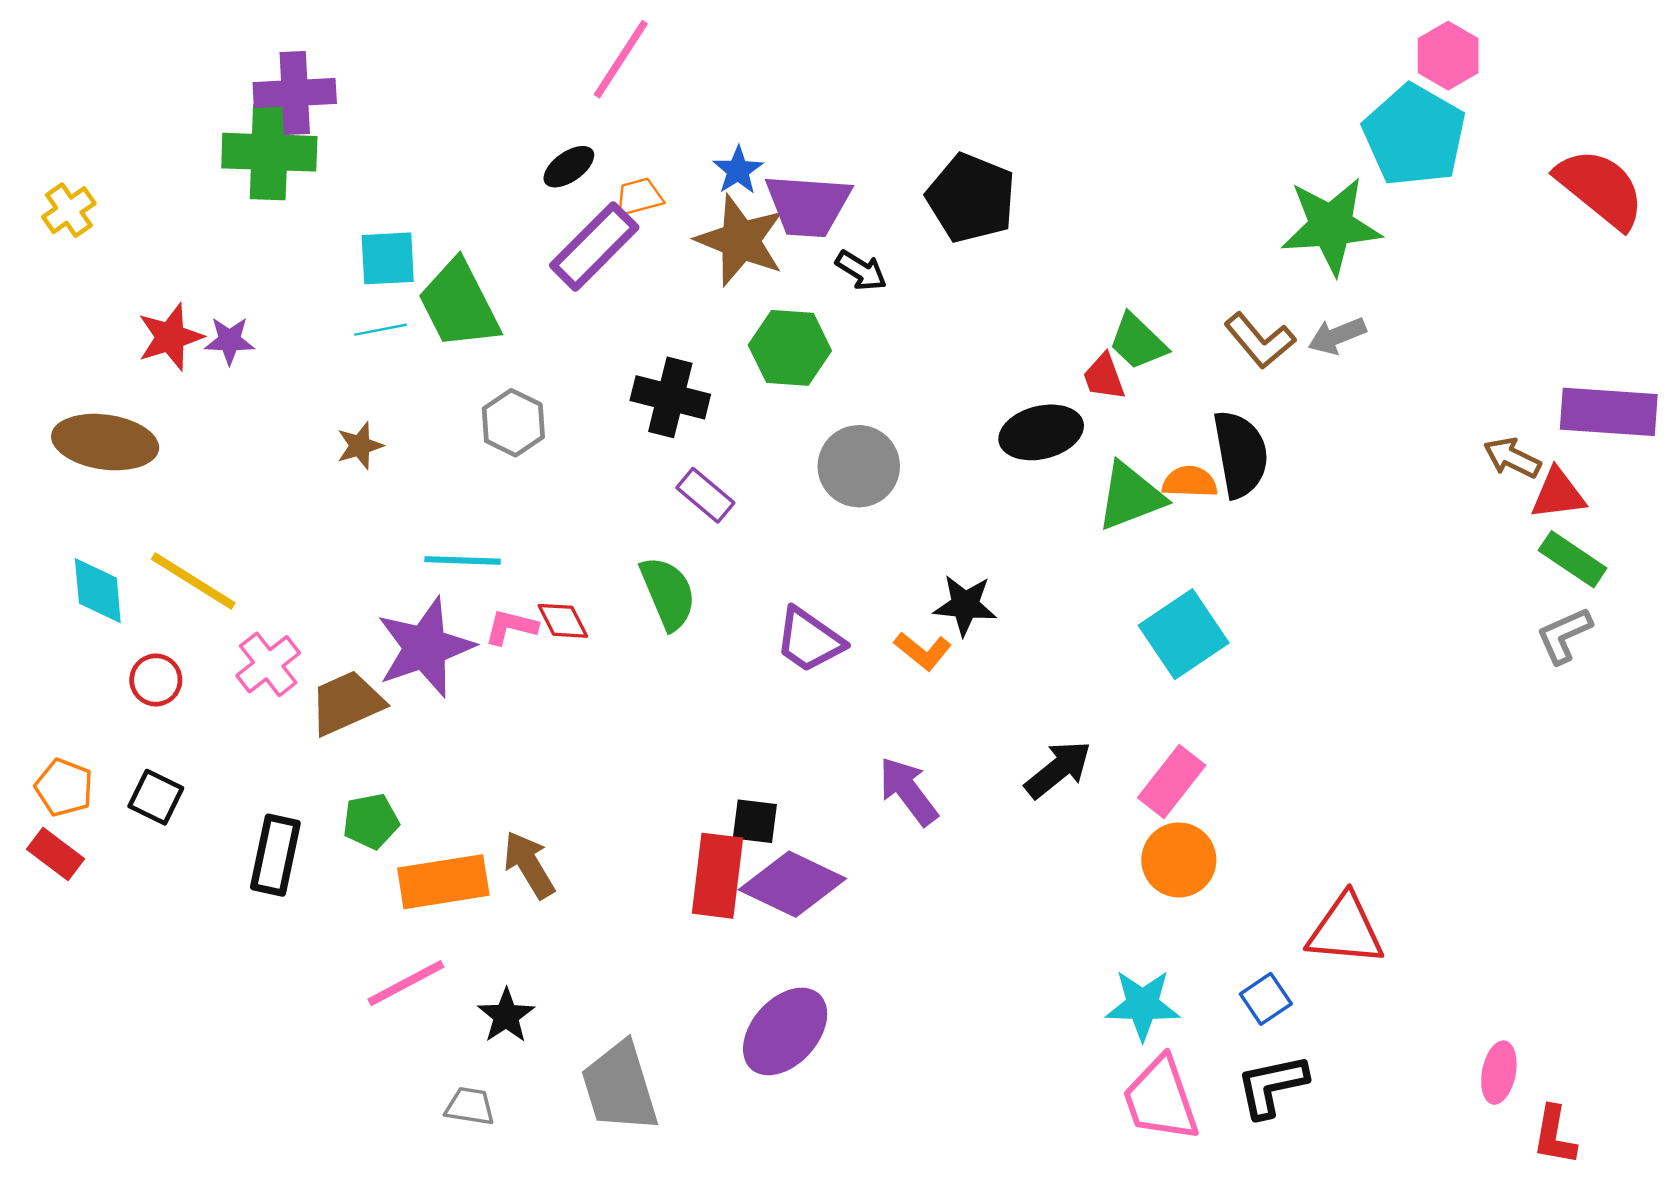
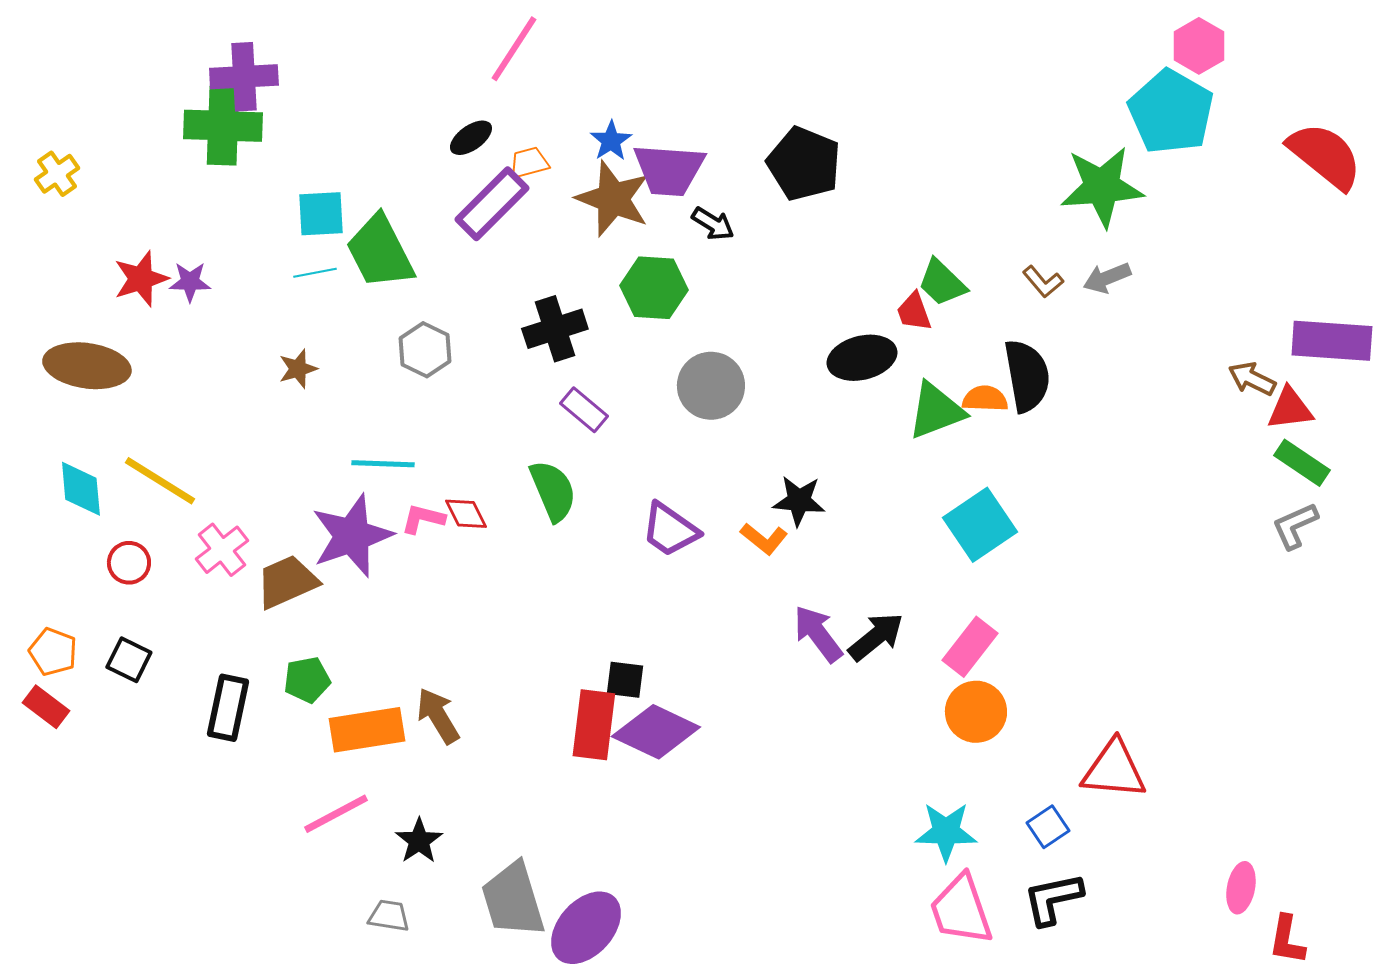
brown L-shape: (1260, 341) -> (1043, 282), size x0.7
black cross: (670, 397) -> (555, 329), turned -32
purple arrow: (908, 791) -> (818, 634), moved
purple ellipse: (785, 1031) -> (586, 928), moved

